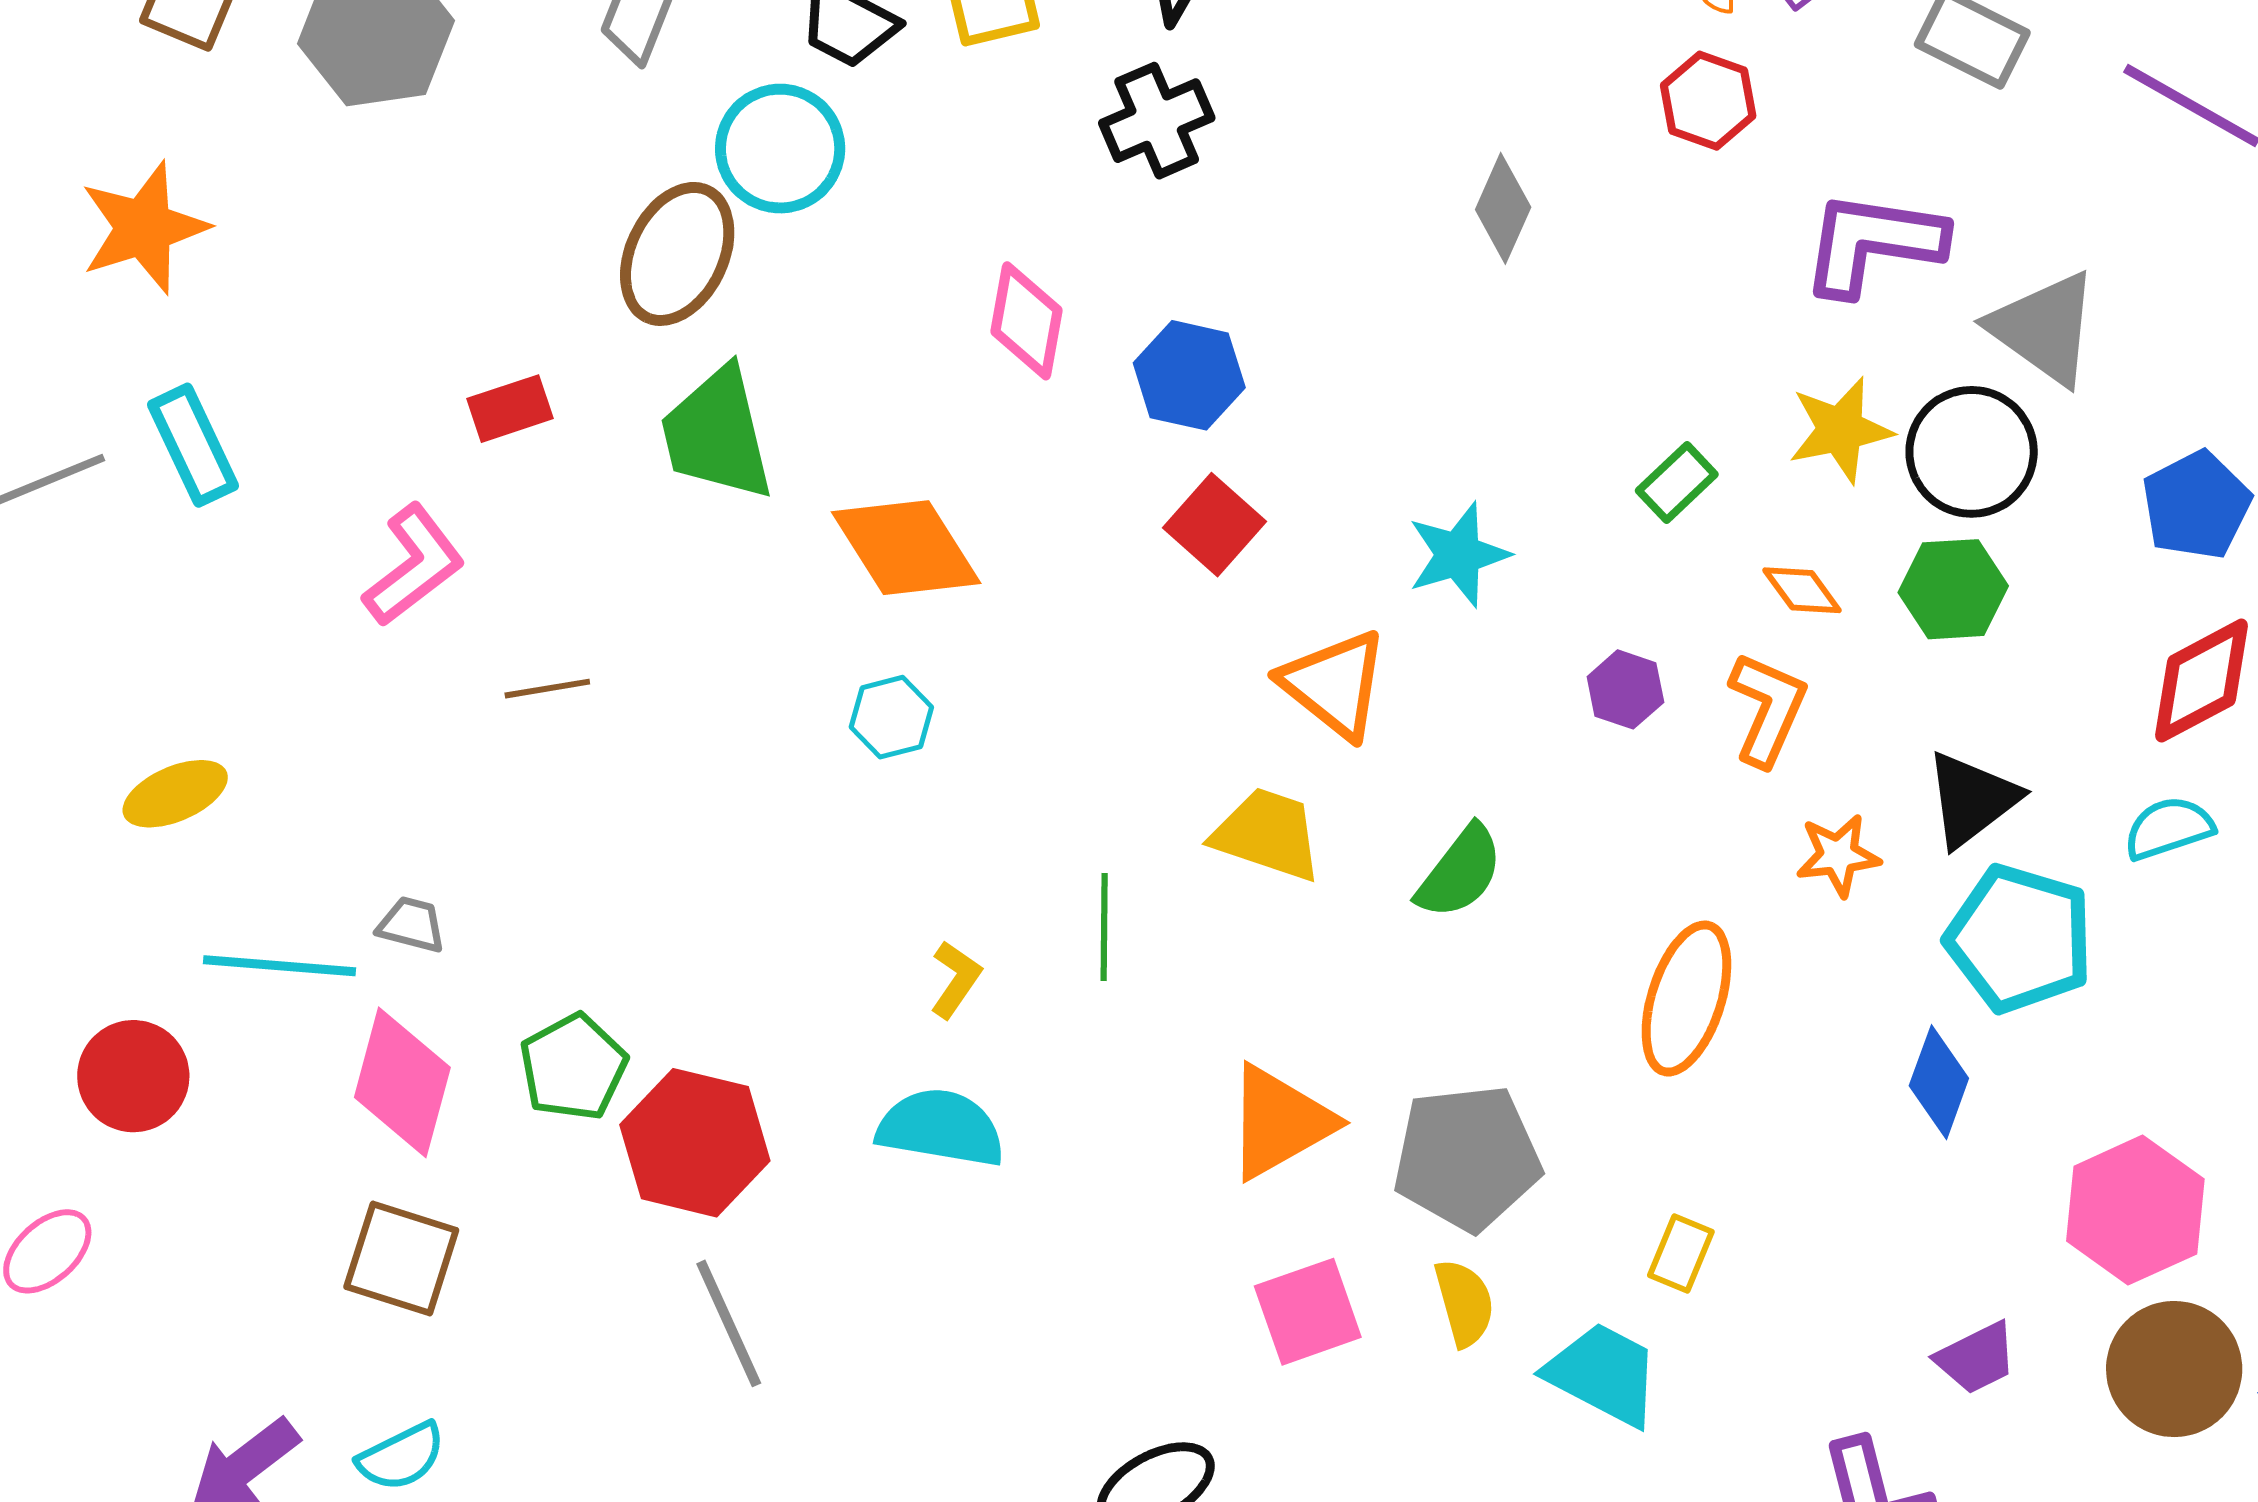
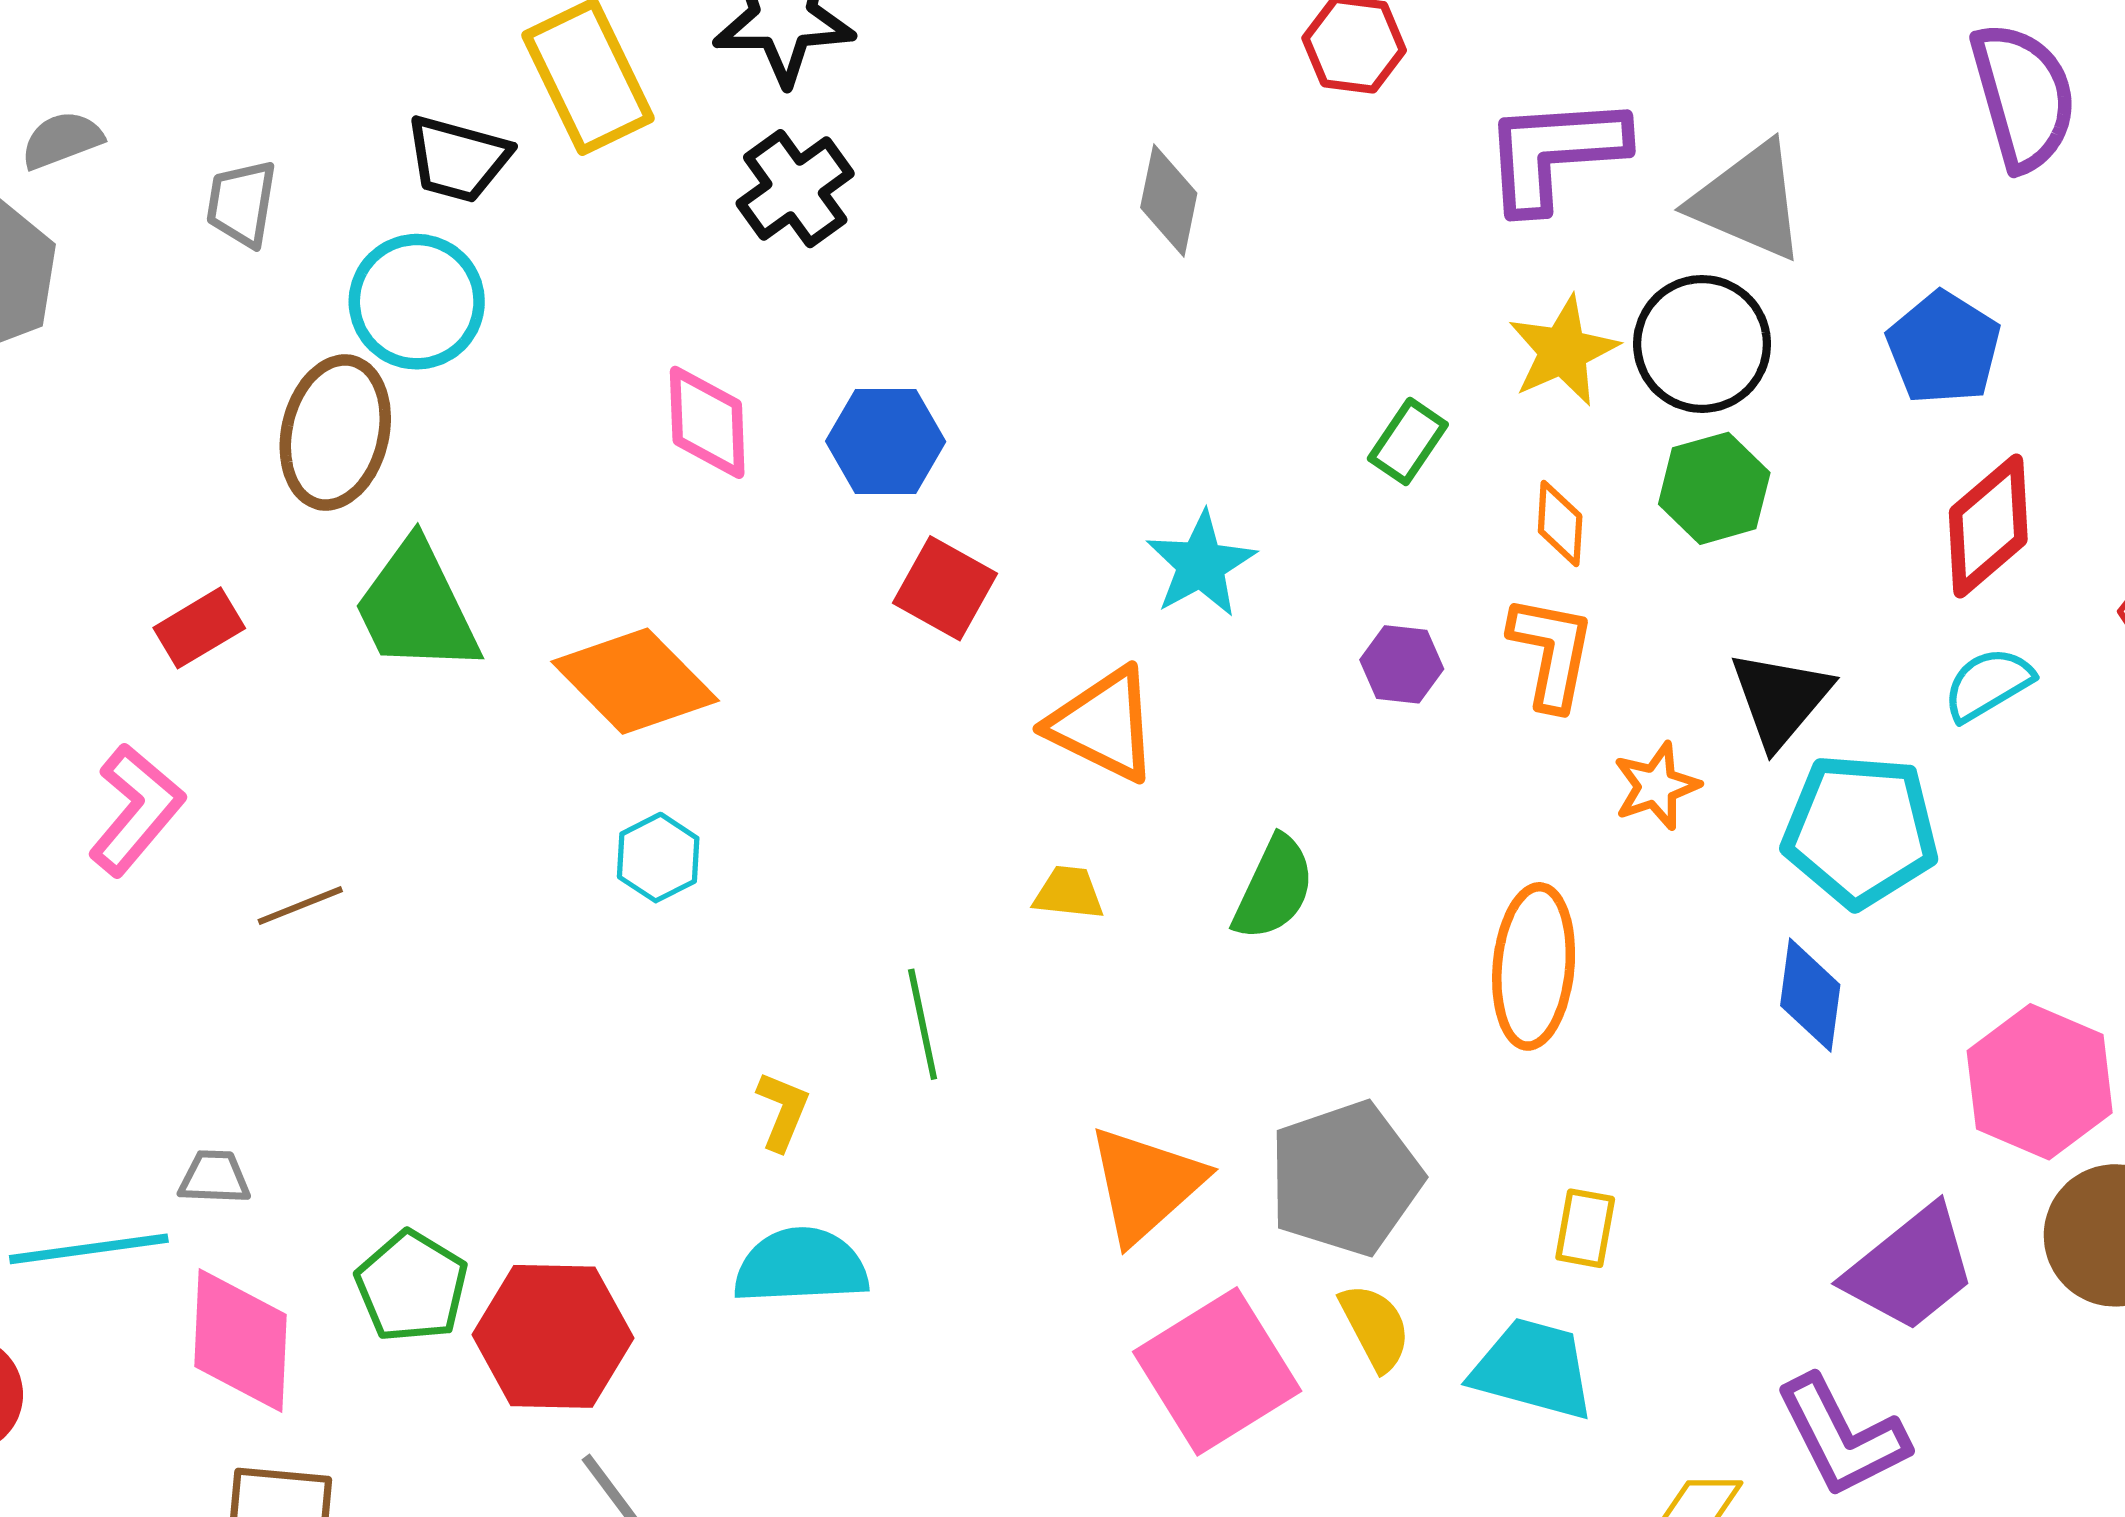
orange diamond: (1802, 590) -> (1560, 523), turned 52
yellow trapezoid: (1267, 834) -> (1069, 893), size x0.6
pink square: (1308, 1312) -> (1217, 1371), size x1.4
purple trapezoid: (1976, 1358) -> (1911, 1269), size x1.6

